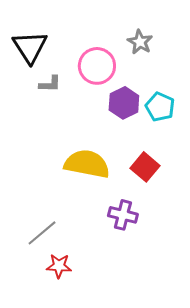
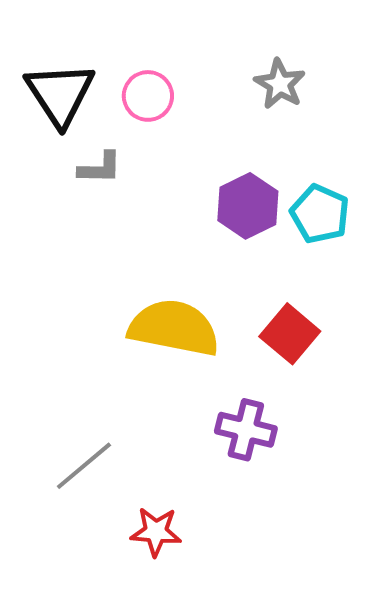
pink circle: (97, 66) -> (148, 96), moved, size x0.7
red star: (59, 266) -> (156, 532), moved

